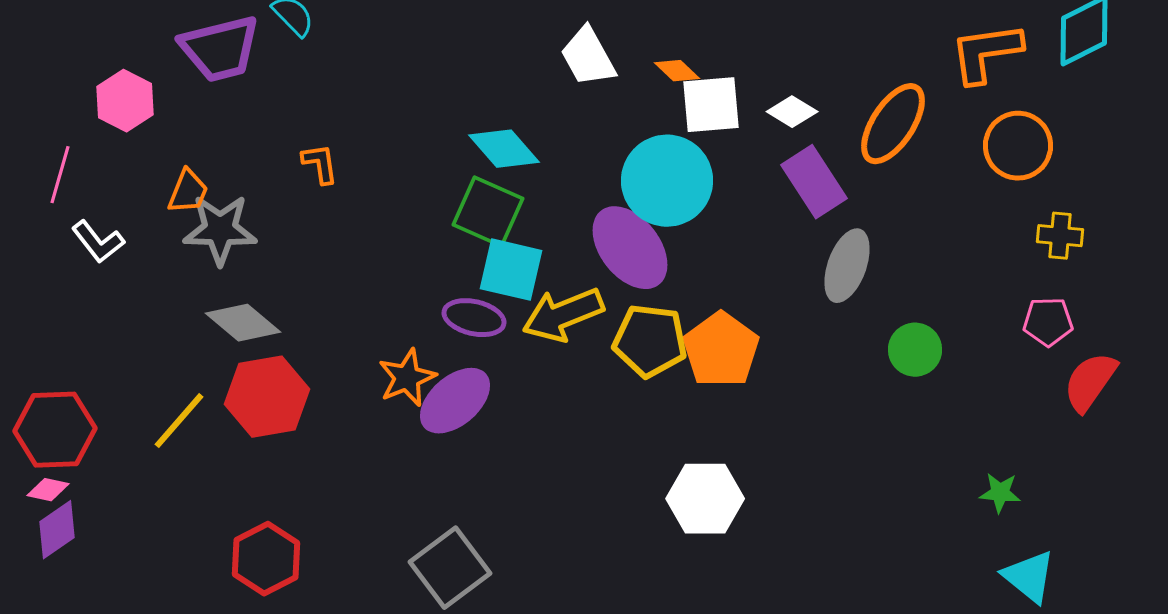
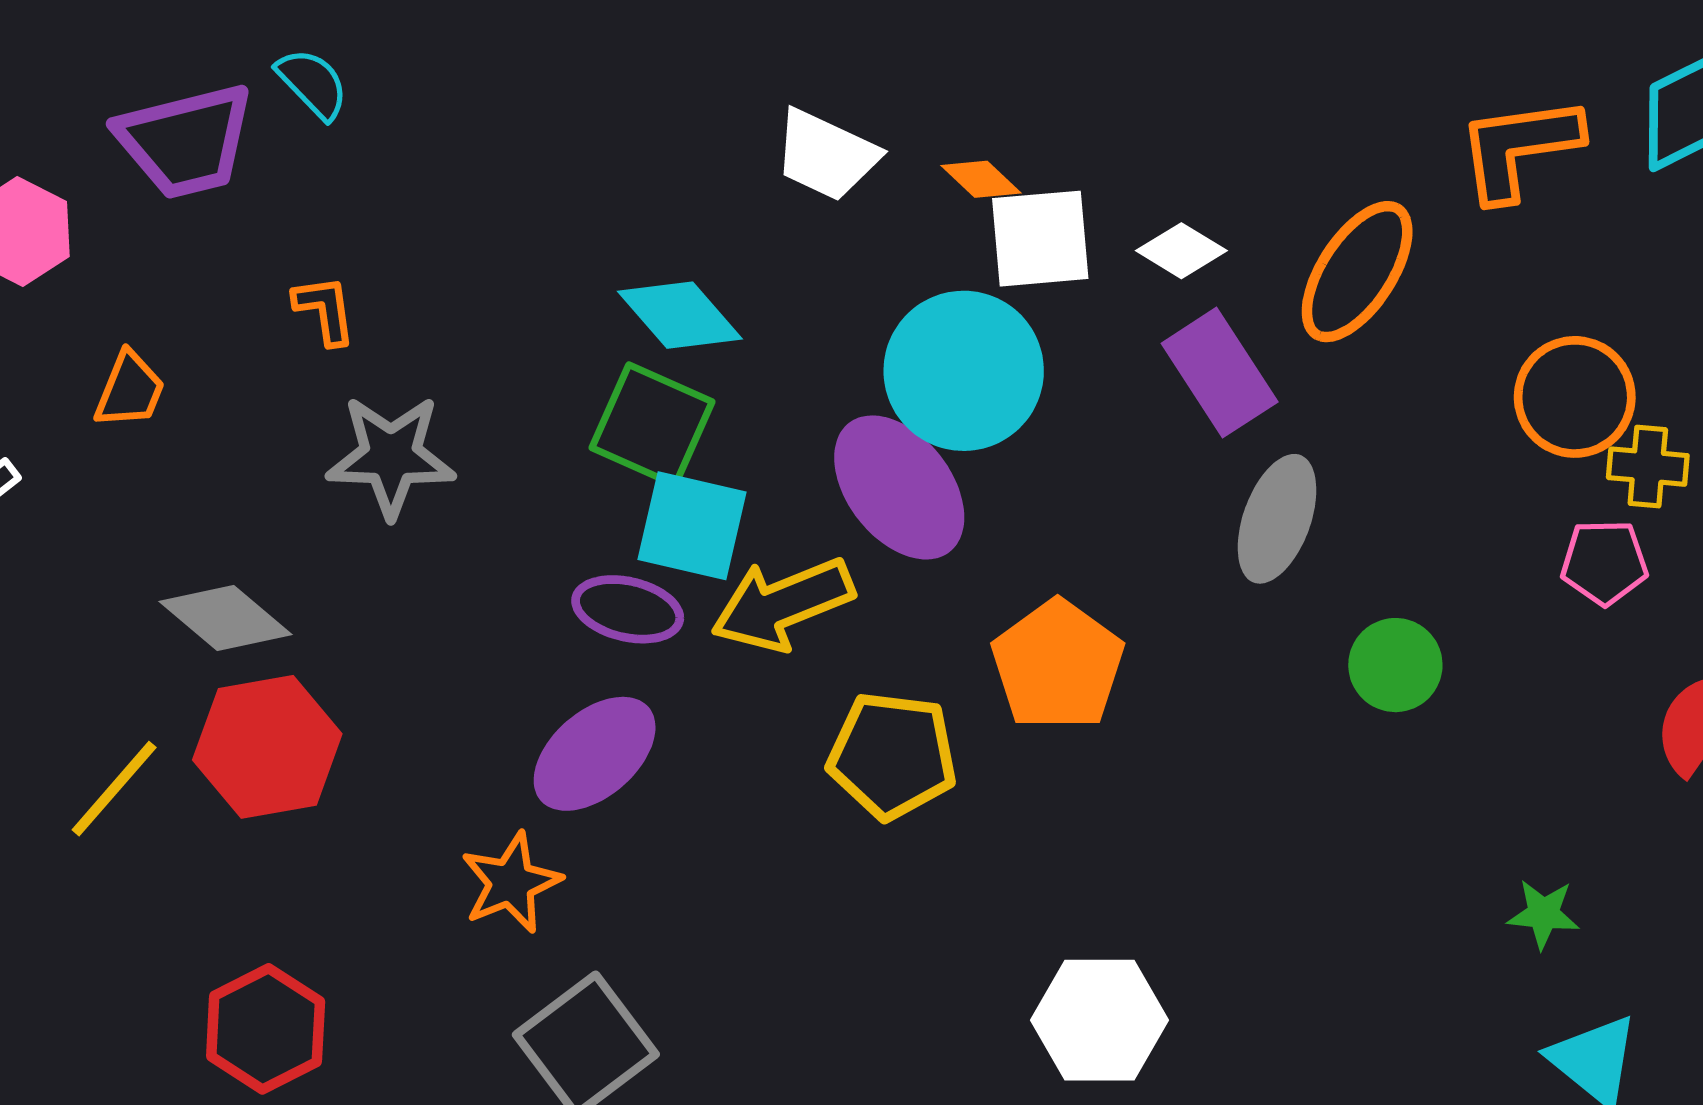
white trapezoid: (588, 57) -> (826, 155), turned -36
orange circle: (1018, 146) -> (1575, 397), moved
orange L-shape: (320, 164) -> (325, 310), moved
gray star: (220, 230) -> (391, 456), moved
pink pentagon: (1048, 322) -> (1604, 562), moved
yellow pentagon: (650, 341) -> (892, 756), moved
orange star: (407, 378) -> (511, 883), moved
white hexagon: (705, 499) -> (1099, 1020), moved

